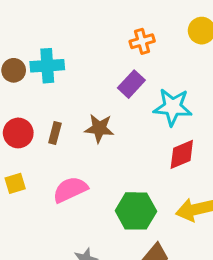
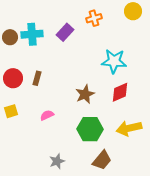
purple rectangle: (131, 84) -> (65, 32), moved
brown star: (99, 128) -> (85, 94), moved, turned -30
pink semicircle: (70, 190) -> (47, 115), size x0.6

